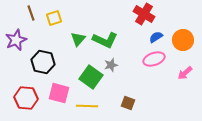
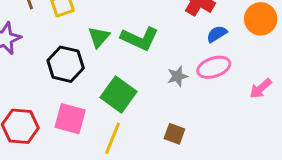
orange circle: (183, 40) -> (261, 19), moved
black hexagon: (43, 62) -> (66, 64), moved
gray star: (111, 65) -> (177, 76), moved
yellow line: (87, 106) -> (112, 138), turned -70

